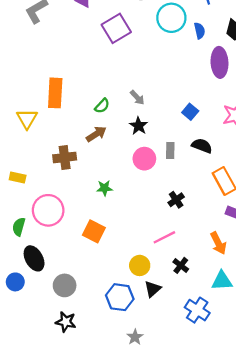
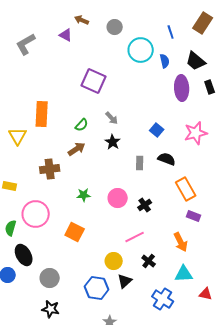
purple square: (116, 28) -> (94, 81), moved, turned -35
pink circle: (144, 159) -> (118, 198), moved

